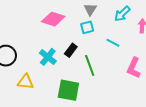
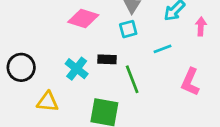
cyan line: (113, 43) -> (163, 49), turned -48
black rectangle: (71, 50) -> (107, 59), turned 56

